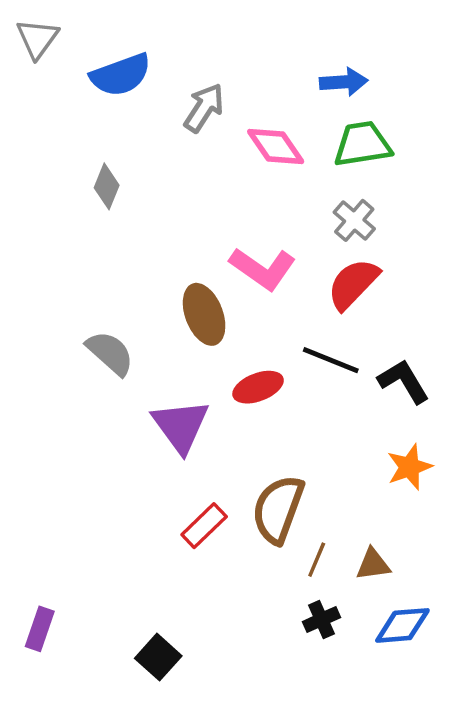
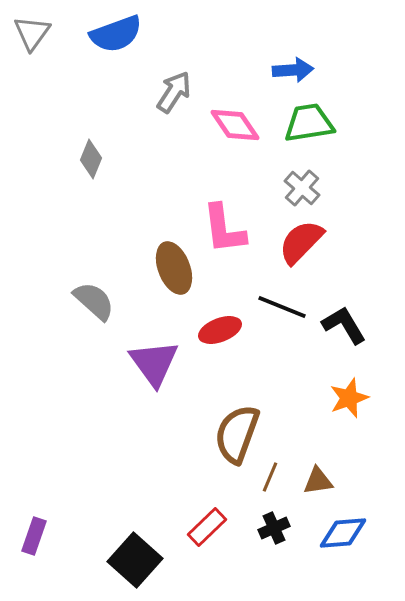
blue semicircle: (121, 75) -> (116, 34), moved
pink L-shape: (263, 269) -> (224, 229), turned 48
red rectangle: (204, 526) -> (207, 527), moved
black square: (158, 657) -> (135, 560), size x1.4

